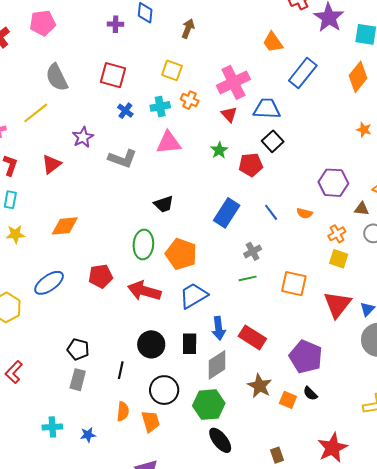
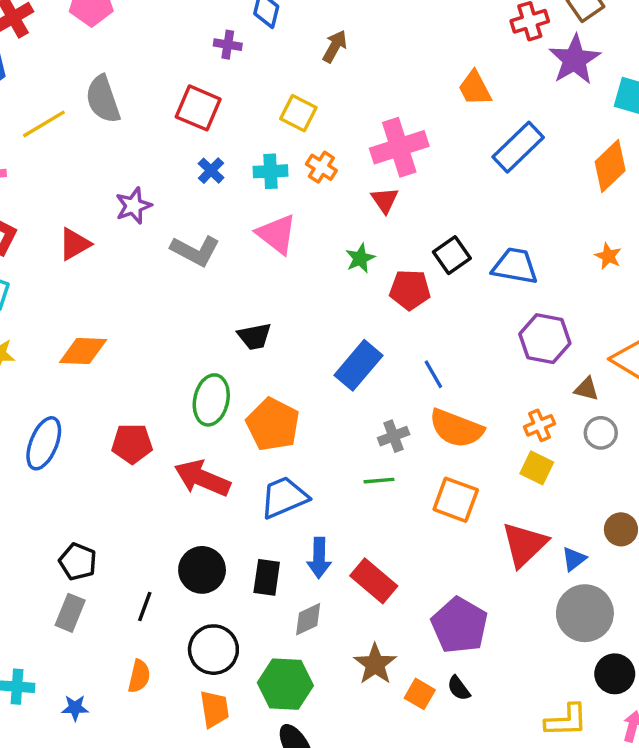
purple cross: (116, 24) -> (228, 45), moved
blue trapezoid: (267, 109) -> (515, 266), moved
yellow line: (36, 113) -> (44, 124), moved
pink triangle: (169, 143) -> (277, 234), turned 36
orange semicircle: (305, 213) -> (456, 428), moved, size x2.0
blue ellipse: (49, 283) -> (44, 443), turned -40
gray diamond: (217, 365) -> (308, 619), size x0.7
orange trapezoid: (151, 421) -> (214, 709), moved

